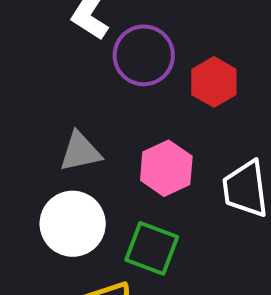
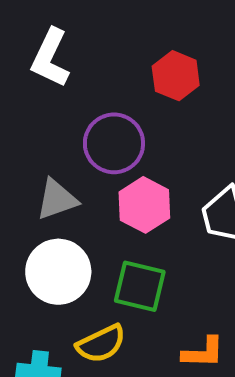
purple circle: (144, 55) -> (114, 143), moved
red hexagon: (214, 82) -> (176, 76), moved

